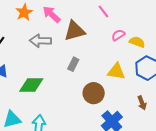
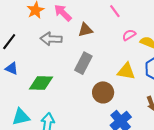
brown triangle: (75, 31) -> (85, 30), size x0.7
gray rectangle: (73, 64) -> (83, 63), size x1.5

